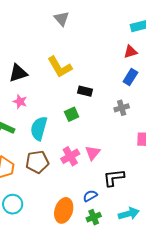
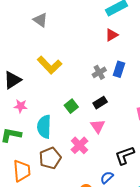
blue rectangle: (130, 77) -> (119, 69), moved
black rectangle: (85, 91) -> (100, 103), moved, turned -32
gray cross: (122, 108) -> (99, 72), moved
pink triangle: (93, 153) -> (98, 126), moved

